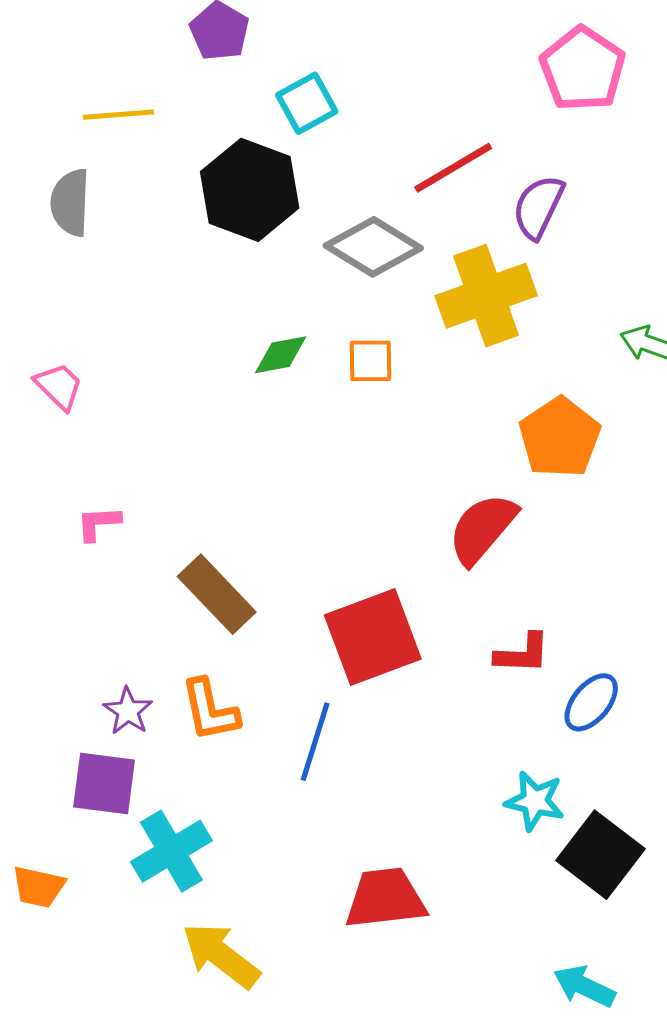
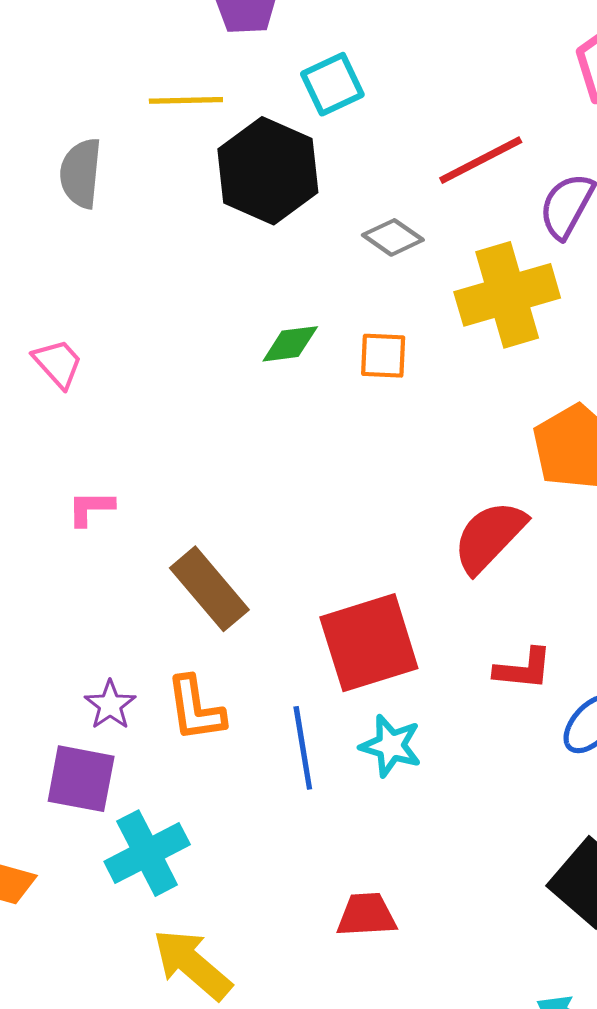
yellow line: (118, 115) -> (186, 100), moved
gray diamond: (373, 247) -> (393, 237), size x0.6
blue line: (315, 742) -> (303, 748), turned -30
cyan star: (535, 801) -> (391, 746), moved
red trapezoid: (385, 898) -> (366, 915), size x0.7

